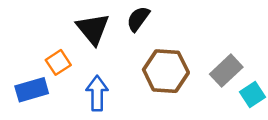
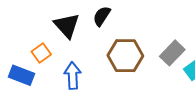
blue rectangle: (32, 90) -> (22, 75), turned 40

